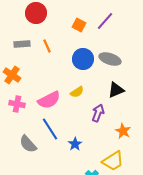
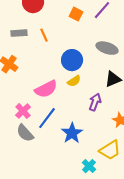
blue circle: (83, 59) -> (72, 60), moved
pink cross: (17, 104) -> (23, 111), moved, turned 35
blue line: (50, 129) -> (47, 118), turned 70
blue star: (75, 144) -> (72, 133), size x1.5

